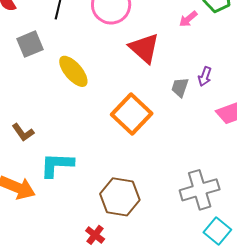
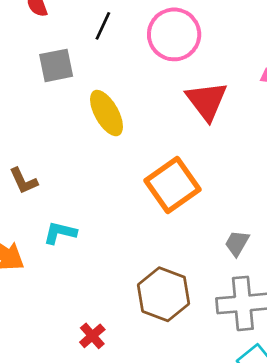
gray trapezoid: (180, 87) -> (237, 243), moved
cyan L-shape: (57, 165) -> (60, 233), size x0.7
brown hexagon: (120, 197) -> (164, 294), moved

